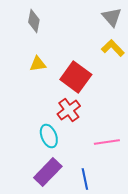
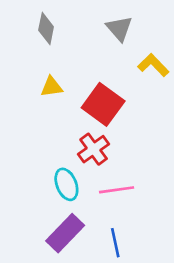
gray triangle: (112, 17) -> (119, 28), moved
pink line: (107, 142) -> (117, 190), moved

